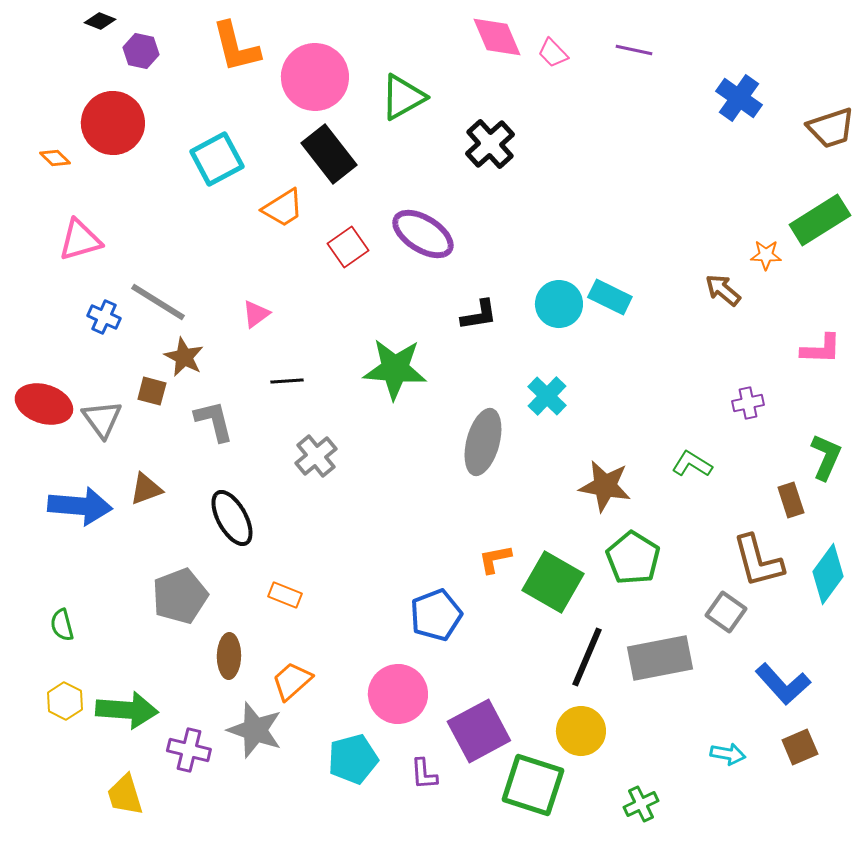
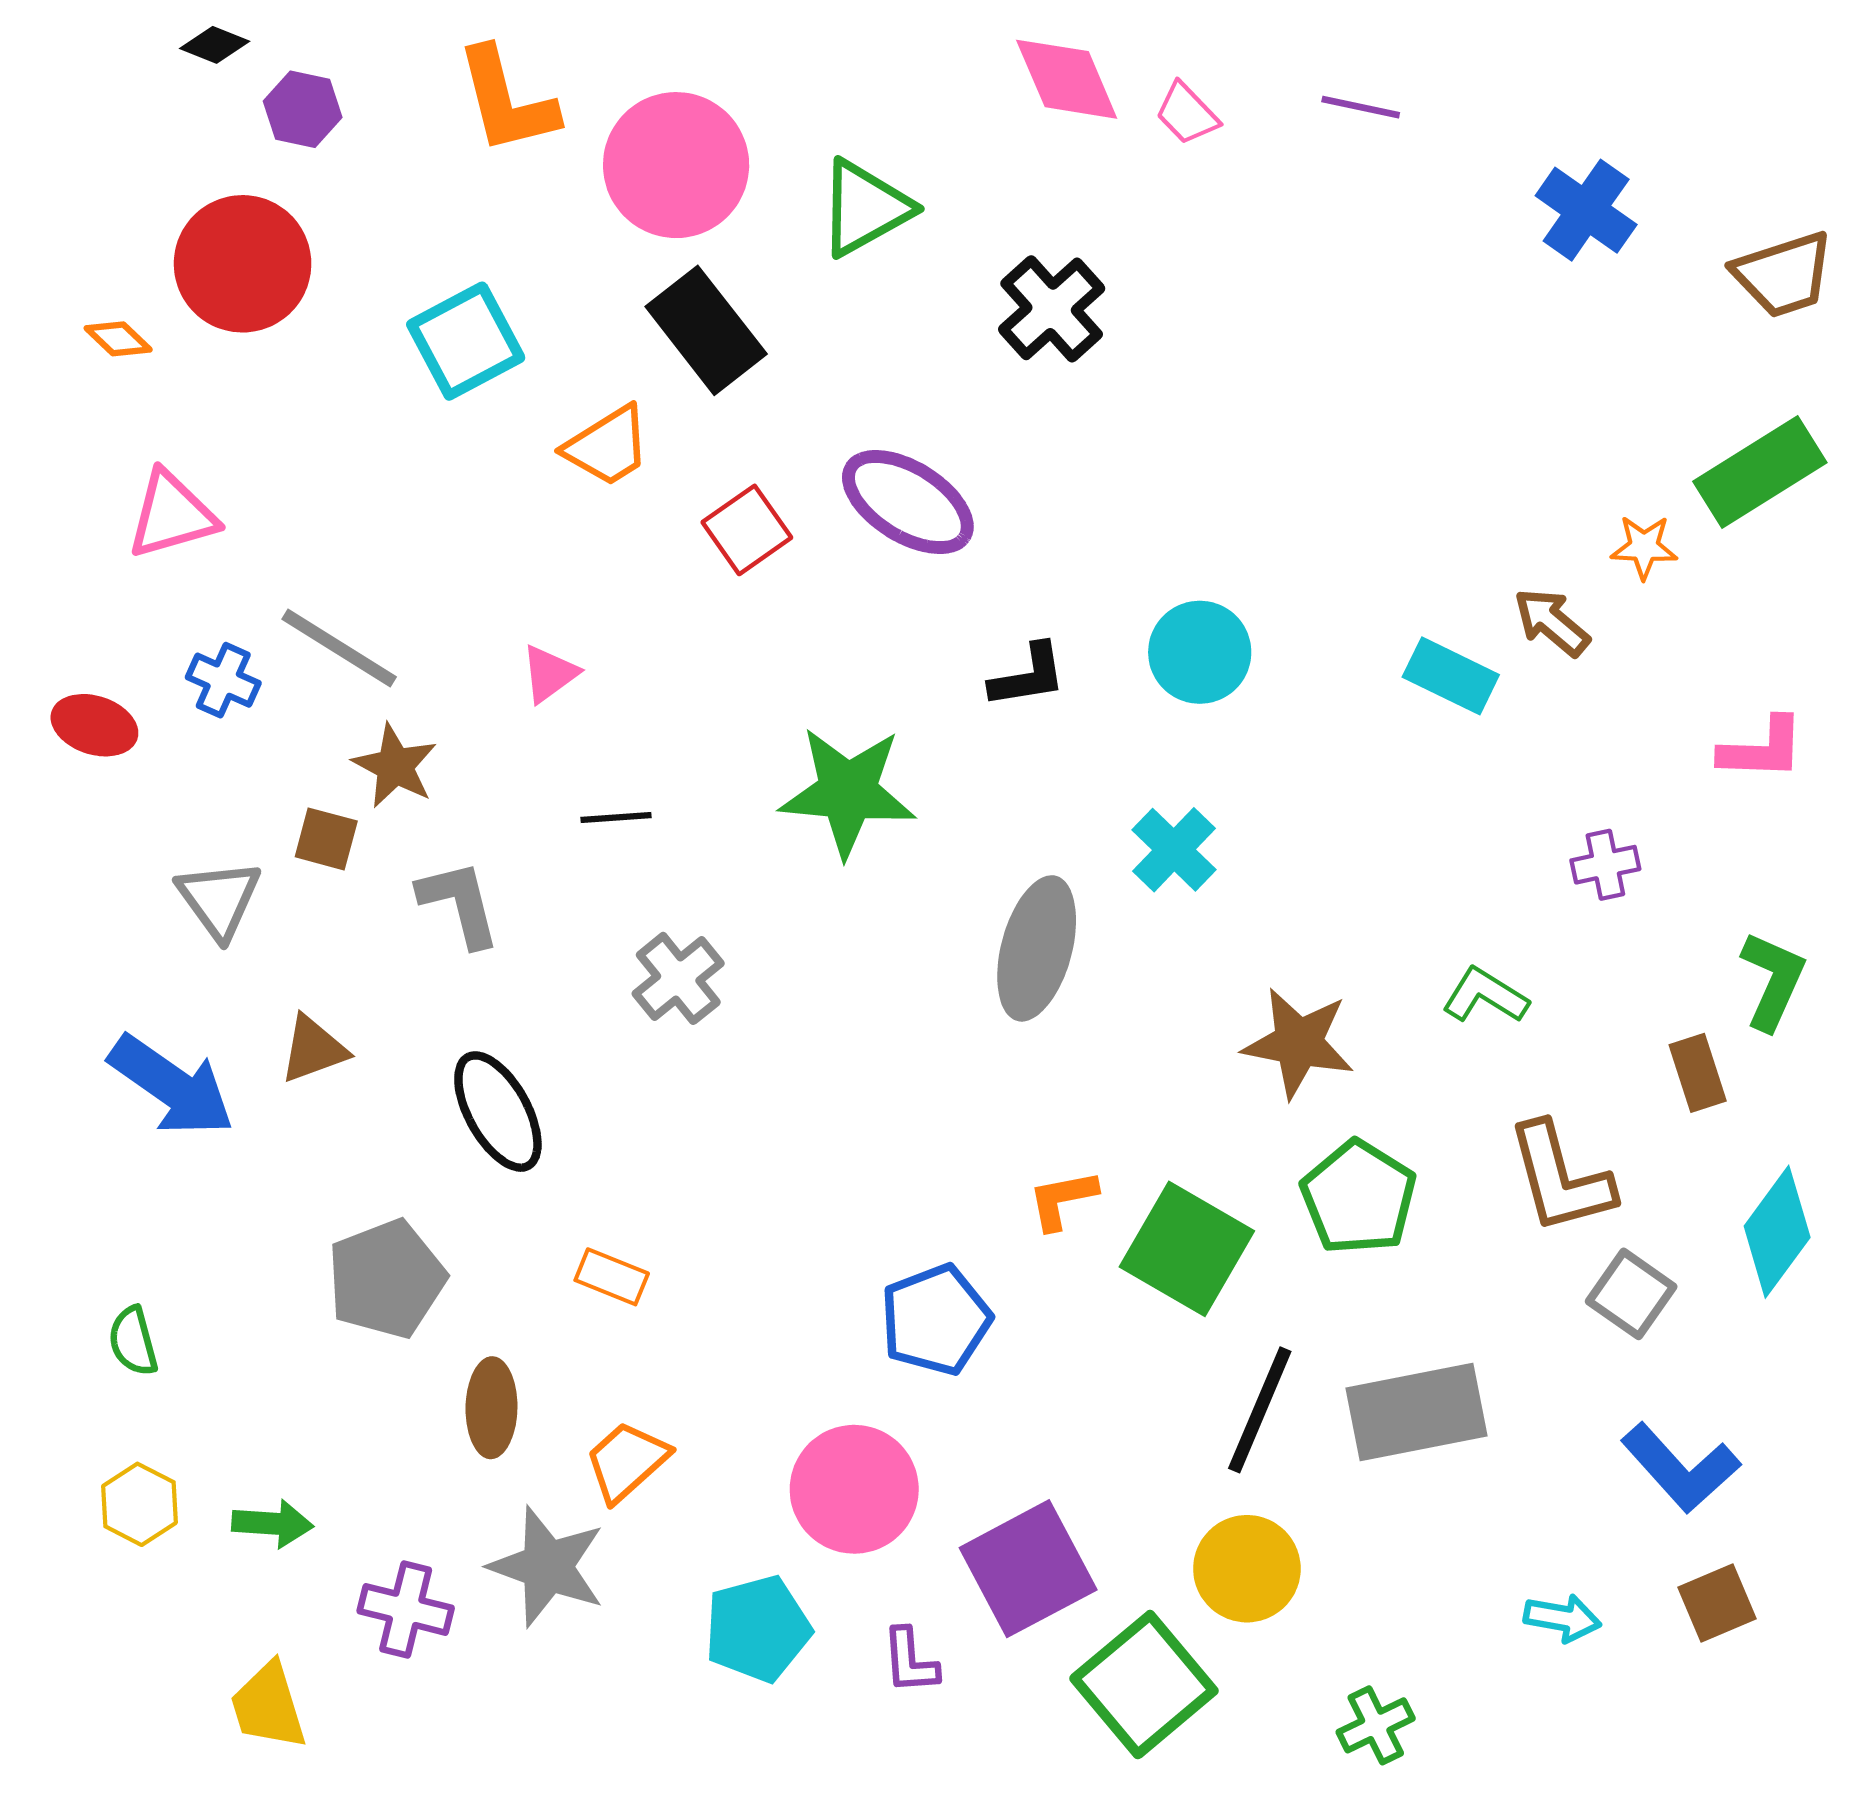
cyan rectangle: (610, 297) -> (1451, 676), moved
red ellipse: (44, 404) -> (94, 725), moved, size x0.7
blue arrow: (80, 506) -> (172, 1086), turned 30
brown L-shape: (758, 561) -> (1560, 1178), moved
gray square: (726, 612) -> (1631, 1294), moved
green arrow: (127, 710) -> (273, 1524), size x0.6
green square: (533, 785) -> (1144, 1685), turned 32

